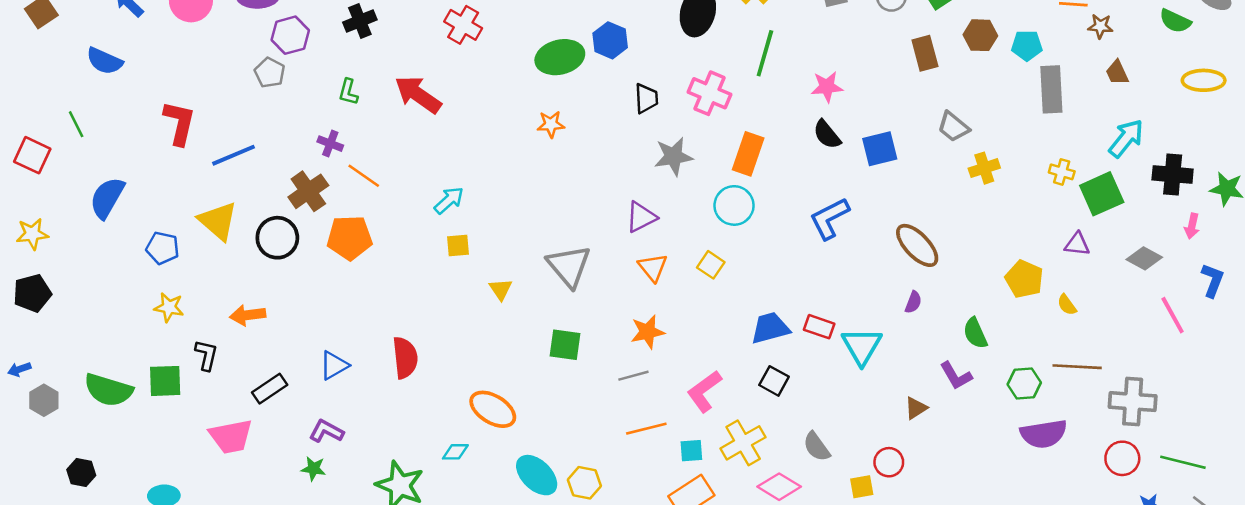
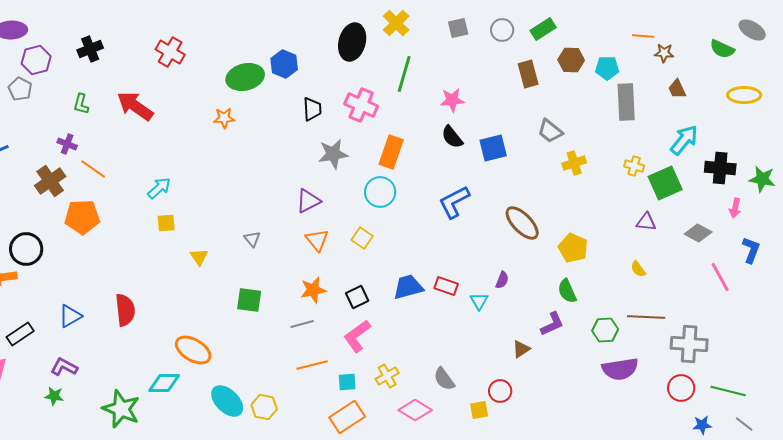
orange star: (551, 124) -> (224, 118), moved
black circle: (277, 238) -> (26, 249), moved
gray triangle: (569, 266) -> (252, 239), size x0.5
yellow pentagon: (1024, 279) -> (573, 248), moved
purple semicircle: (913, 302) -> (502, 280), moved
cyan triangle: (862, 346) -> (479, 301), size x0.6
purple L-shape: (956, 376) -> (552, 324), turned -84
black square: (774, 381) -> (357, 297), moved, turned 35
yellow cross: (743, 443) -> (387, 376), size x0.7
cyan diamond: (455, 452) -> (164, 383), size x1.5

